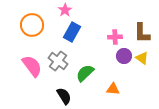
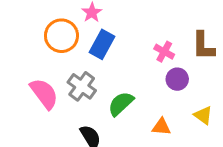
orange circle: (32, 25) -> (61, 36), moved
pink cross: (115, 37) -> (164, 52), turned 32
yellow triangle: (142, 58) -> (203, 115), moved

